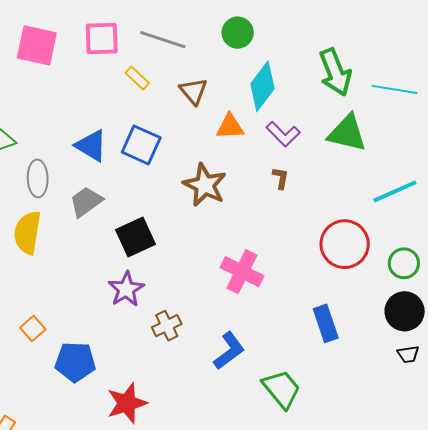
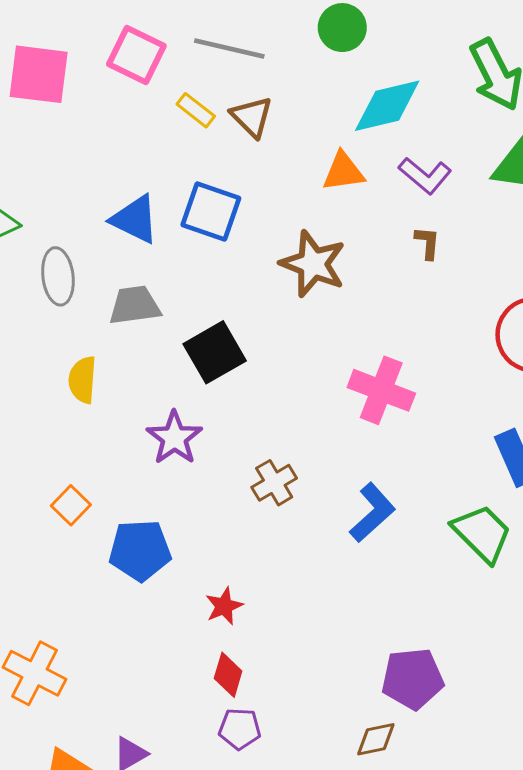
pink square: (102, 39) -> (136, 55), turned 33
cyan diamond: (262, 86) -> (387, 106), turned 45
brown triangle: (193, 91) -> (252, 117), moved
gray trapezoid: (86, 202) -> (135, 305), turned 33
yellow semicircle: (27, 233) -> (82, 380), moved, size x0.7
purple star: (126, 289) -> (174, 438), moved
green trapezoid: (282, 389) -> (482, 533), moved
red star: (127, 403) -> (224, 606), size x0.6

